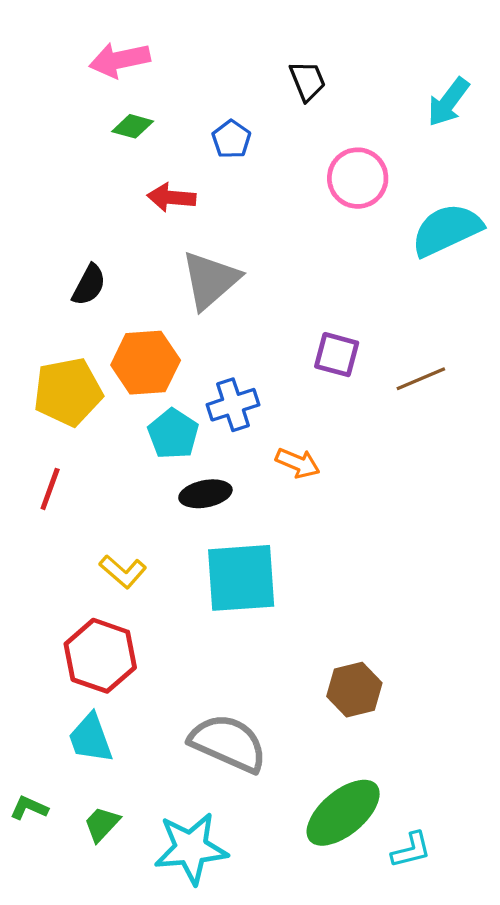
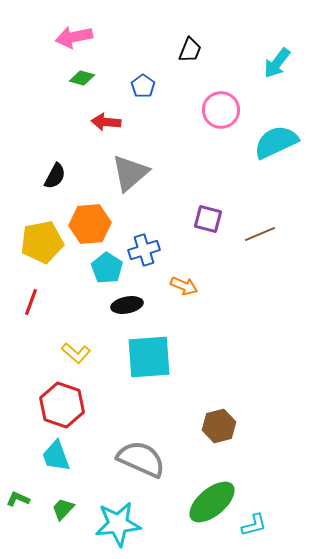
black trapezoid: (307, 81) -> (190, 50), turned 44

